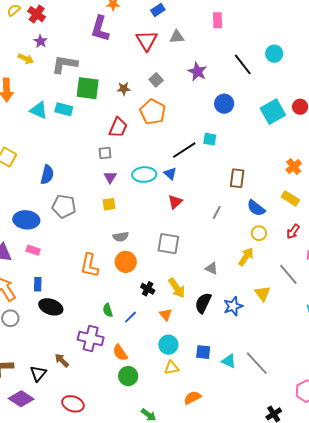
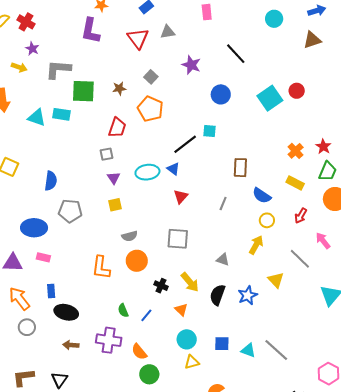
cyan circle: (274, 54) -> (274, 19), moved
brown arrow: (62, 360) -> (71, 345), moved, turned -35

